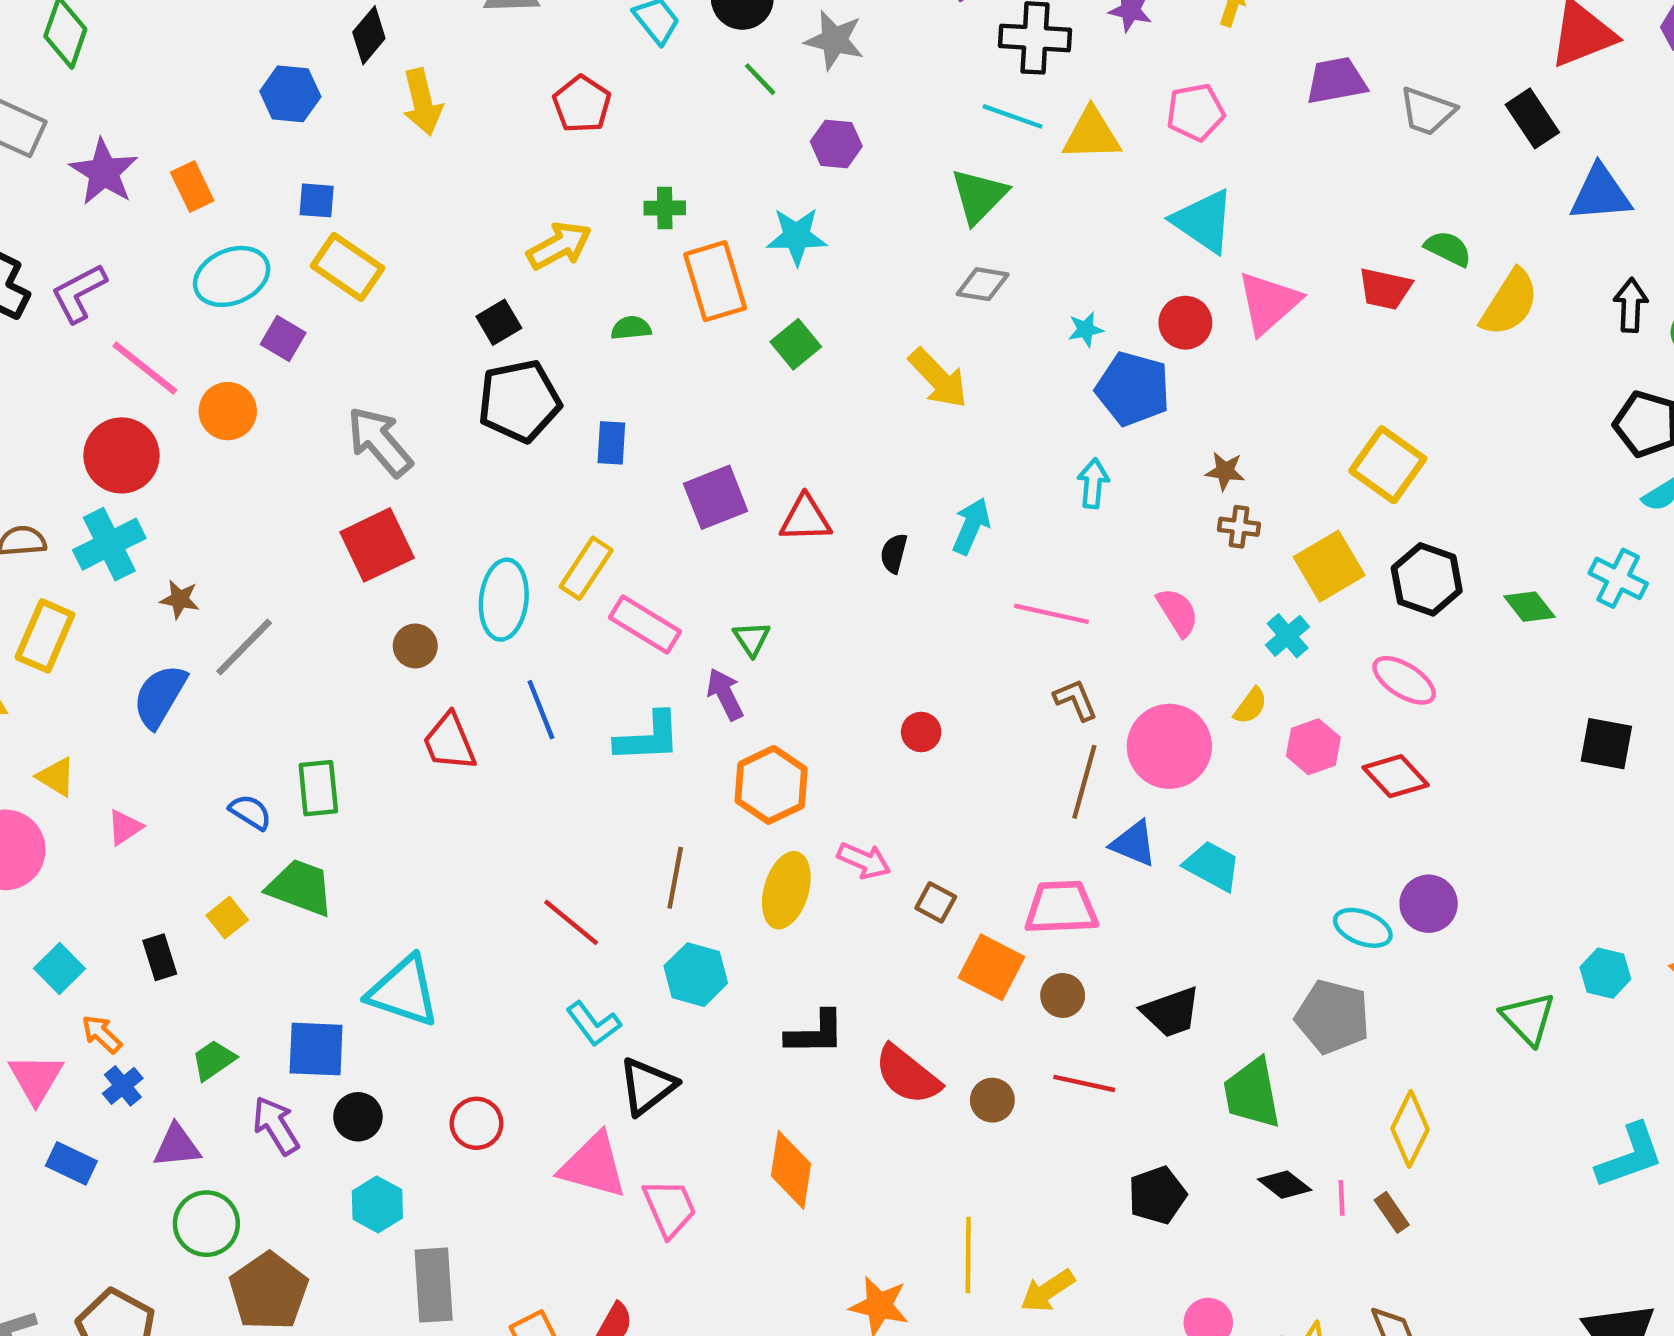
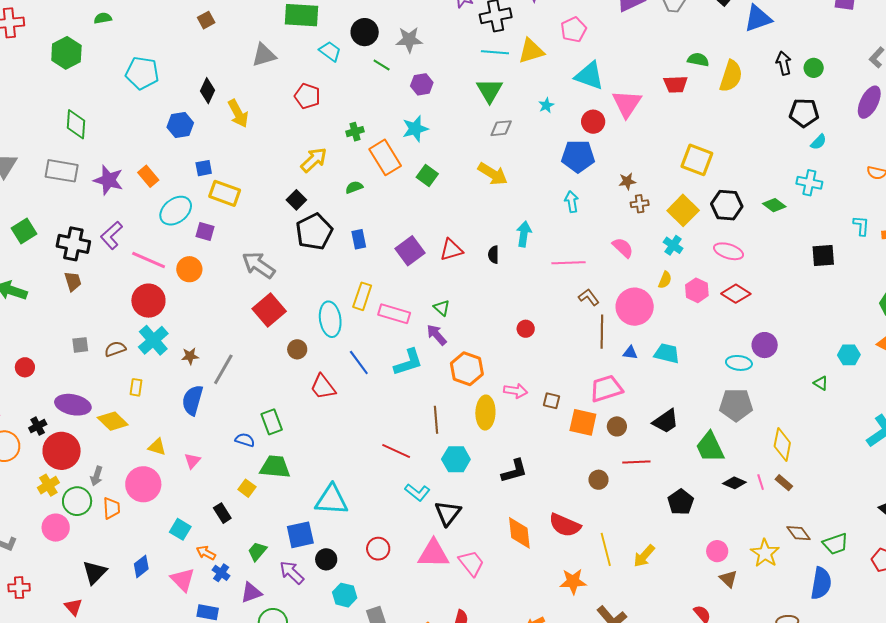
cyan star: (1086, 329) -> (546, 105), moved
yellow rectangle: (45, 636) -> (136, 387), size x0.6
blue triangle: (1134, 844) -> (630, 353), size x0.7
green triangle: (1528, 1018) -> (821, 383), size x0.6
red semicircle: (907, 1075) -> (565, 525), moved

